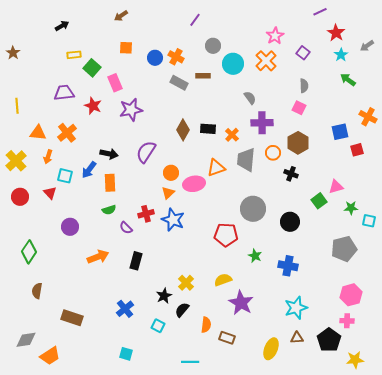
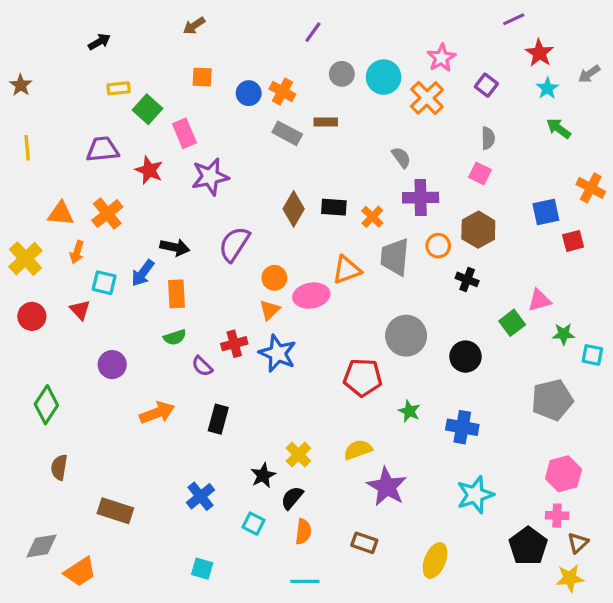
cyan circle: (233, 64) -> (384, 77), moved
yellow line: (17, 106) -> (27, 148), moved
orange semicircle: (206, 325) -> (303, 532), moved
brown triangle: (297, 338) -> (578, 543), moved, turned -40

